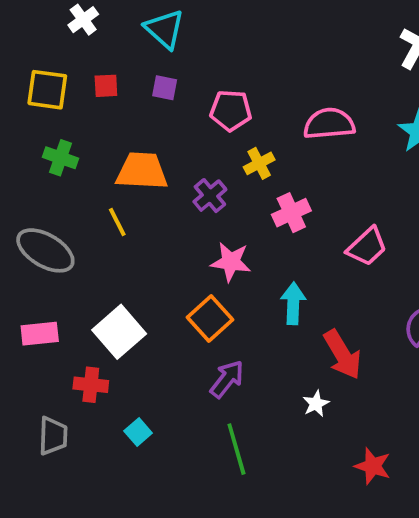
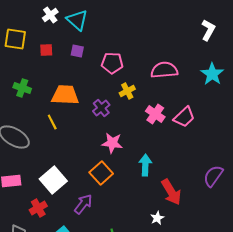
white cross: (83, 20) -> (50, 15), moved
yellow square: (47, 90) -> (15, 39), moved
pink cross: (291, 213) -> (155, 114), moved, turned -30
pink trapezoid: (367, 247) -> (184, 117), moved
purple arrow: (227, 379) -> (83, 204), moved
red cross: (91, 385) -> (38, 208), turned -36

